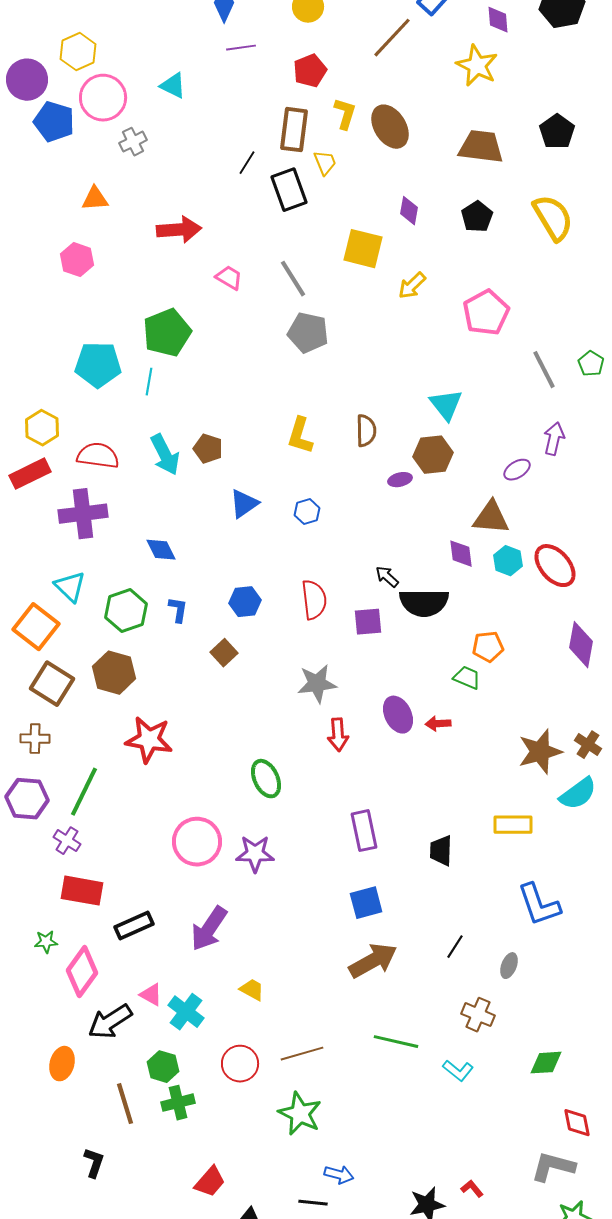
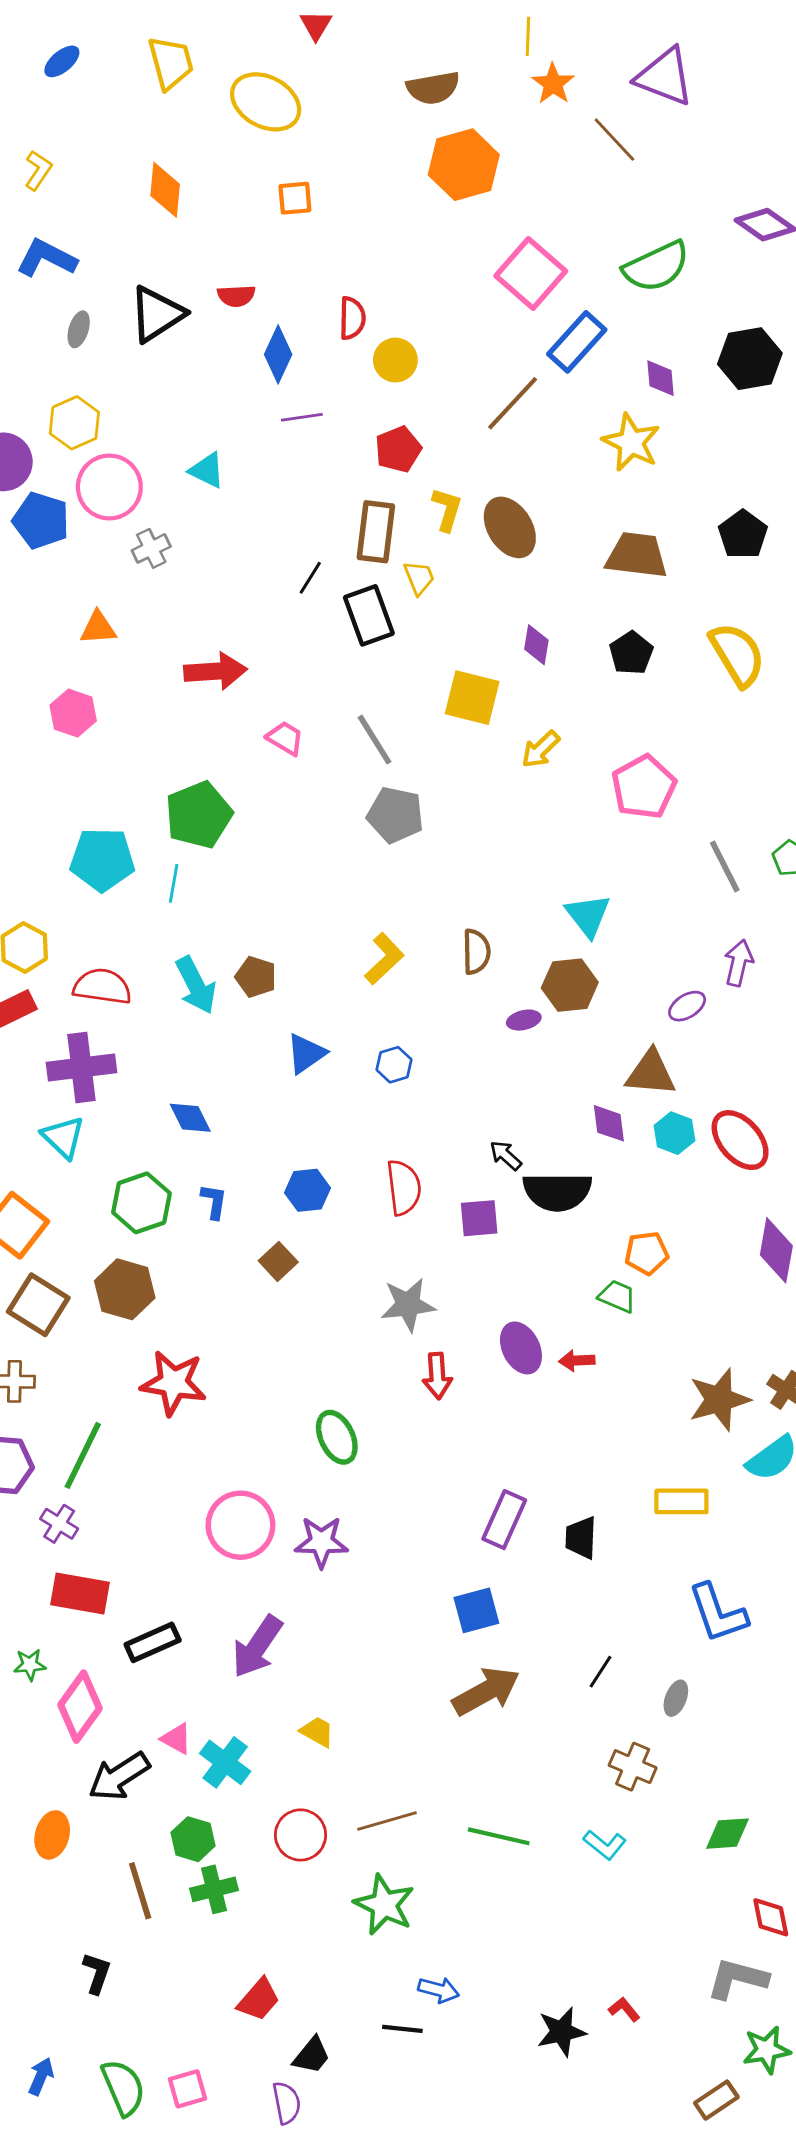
yellow L-shape: (300, 436) -> (384, 959), turned -150
cyan triangle: (70, 587) -> (63, 1137), moved
purple rectangle: (364, 831) -> (504, 1520), moved, turned 36
green line: (396, 1042) -> (499, 1836), moved

